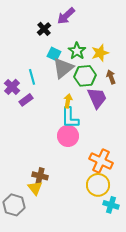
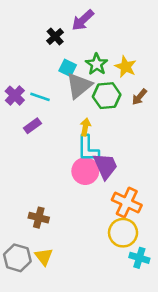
yellow star: (100, 53) -> (126, 67), turned -30
cyan line: (32, 77) -> (40, 97), turned -56
brown arrow: (111, 77) -> (139, 97), turned -120
purple cross: (12, 87) -> (15, 96), moved
purple trapezoid: (97, 98) -> (105, 166), moved
brown cross: (40, 176) -> (39, 218), moved
yellow triangle: (35, 188) -> (44, 257), moved

